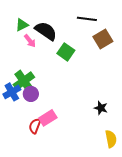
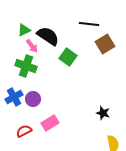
green cross: (24, 81) -> (26, 66), moved, turned -35
red semicircle: (35, 126) -> (24, 131), moved, turned 42

